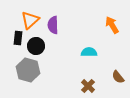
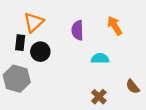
purple semicircle: (53, 25) -> (78, 30), moved
orange arrow: (112, 25) -> (115, 26), moved
gray hexagon: (28, 70) -> (17, 79), moved

